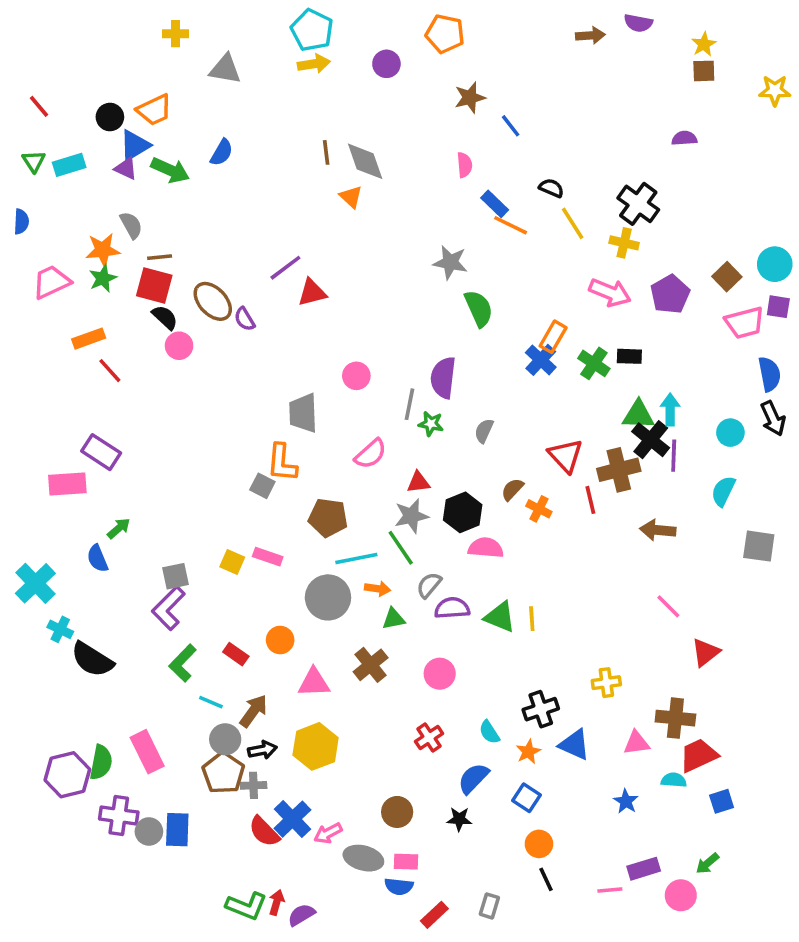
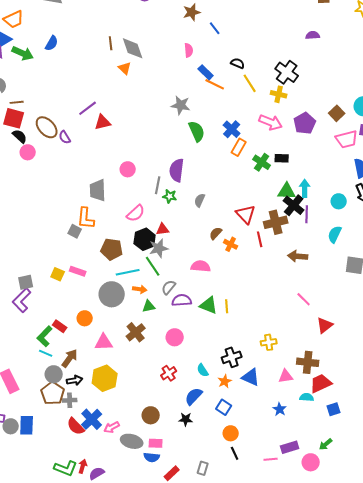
blue cross: (541, 360) -> (232, 129), moved
black hexagon: (463, 512) -> (145, 239), moved
green L-shape: (183, 663) -> (45, 336), moved

